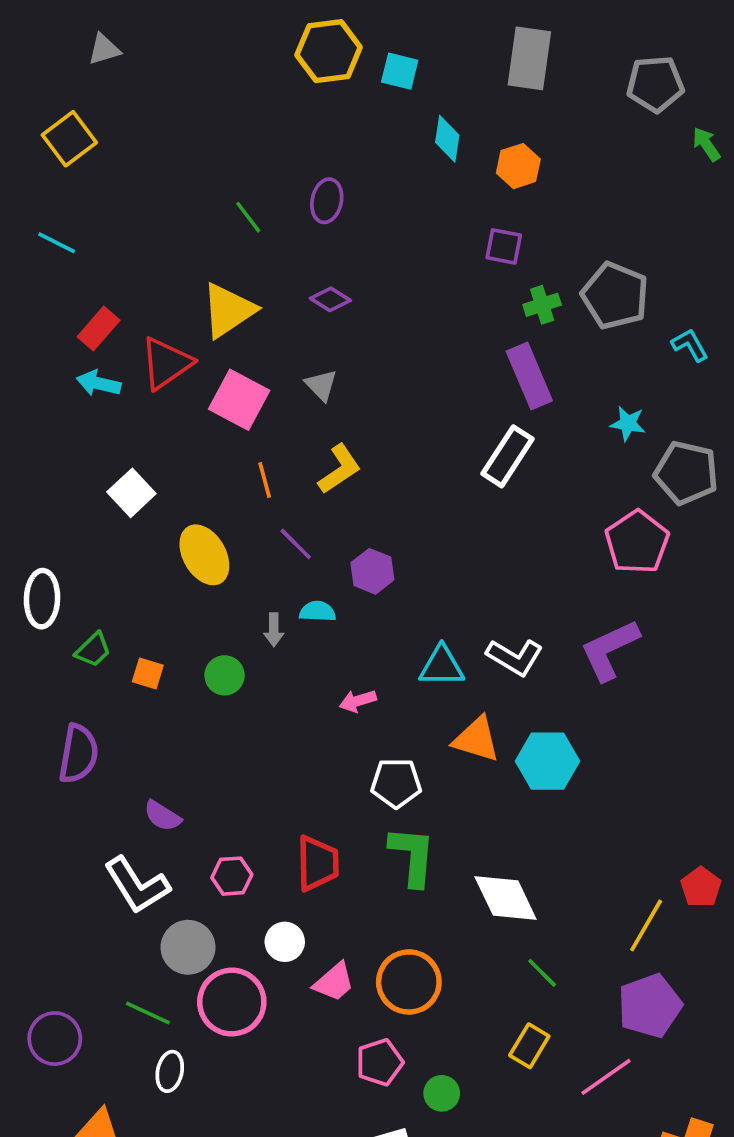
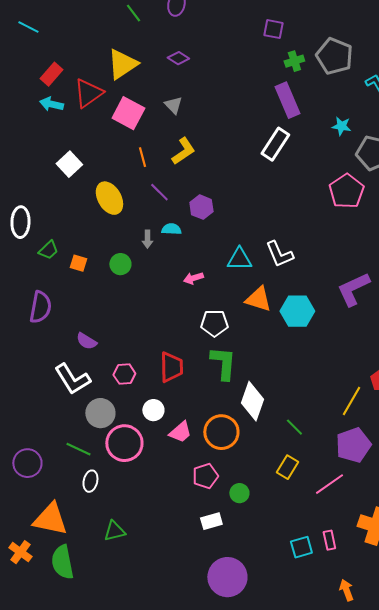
purple L-shape: (610, 650) -> (353, 289), moved
white L-shape: (515, 657) -> (279, 254), turned 36
white diamond: (506, 898) -> (252, 401), moved, turned 45

